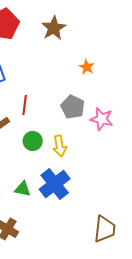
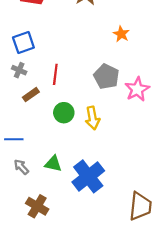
pink star: (102, 119) -> (137, 89), turned 30
blue cross: (55, 184) -> (88, 176), moved

